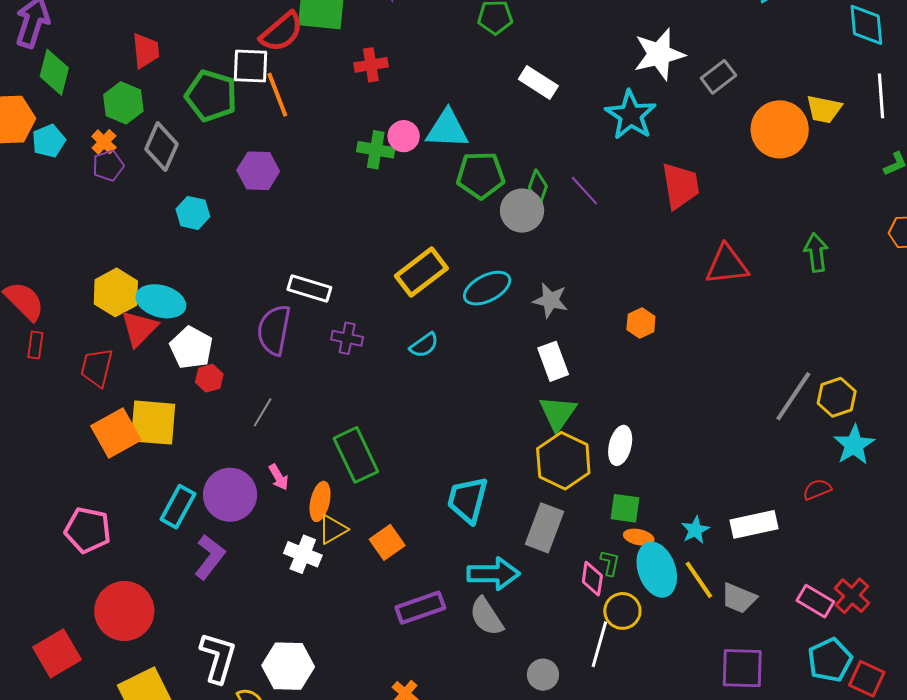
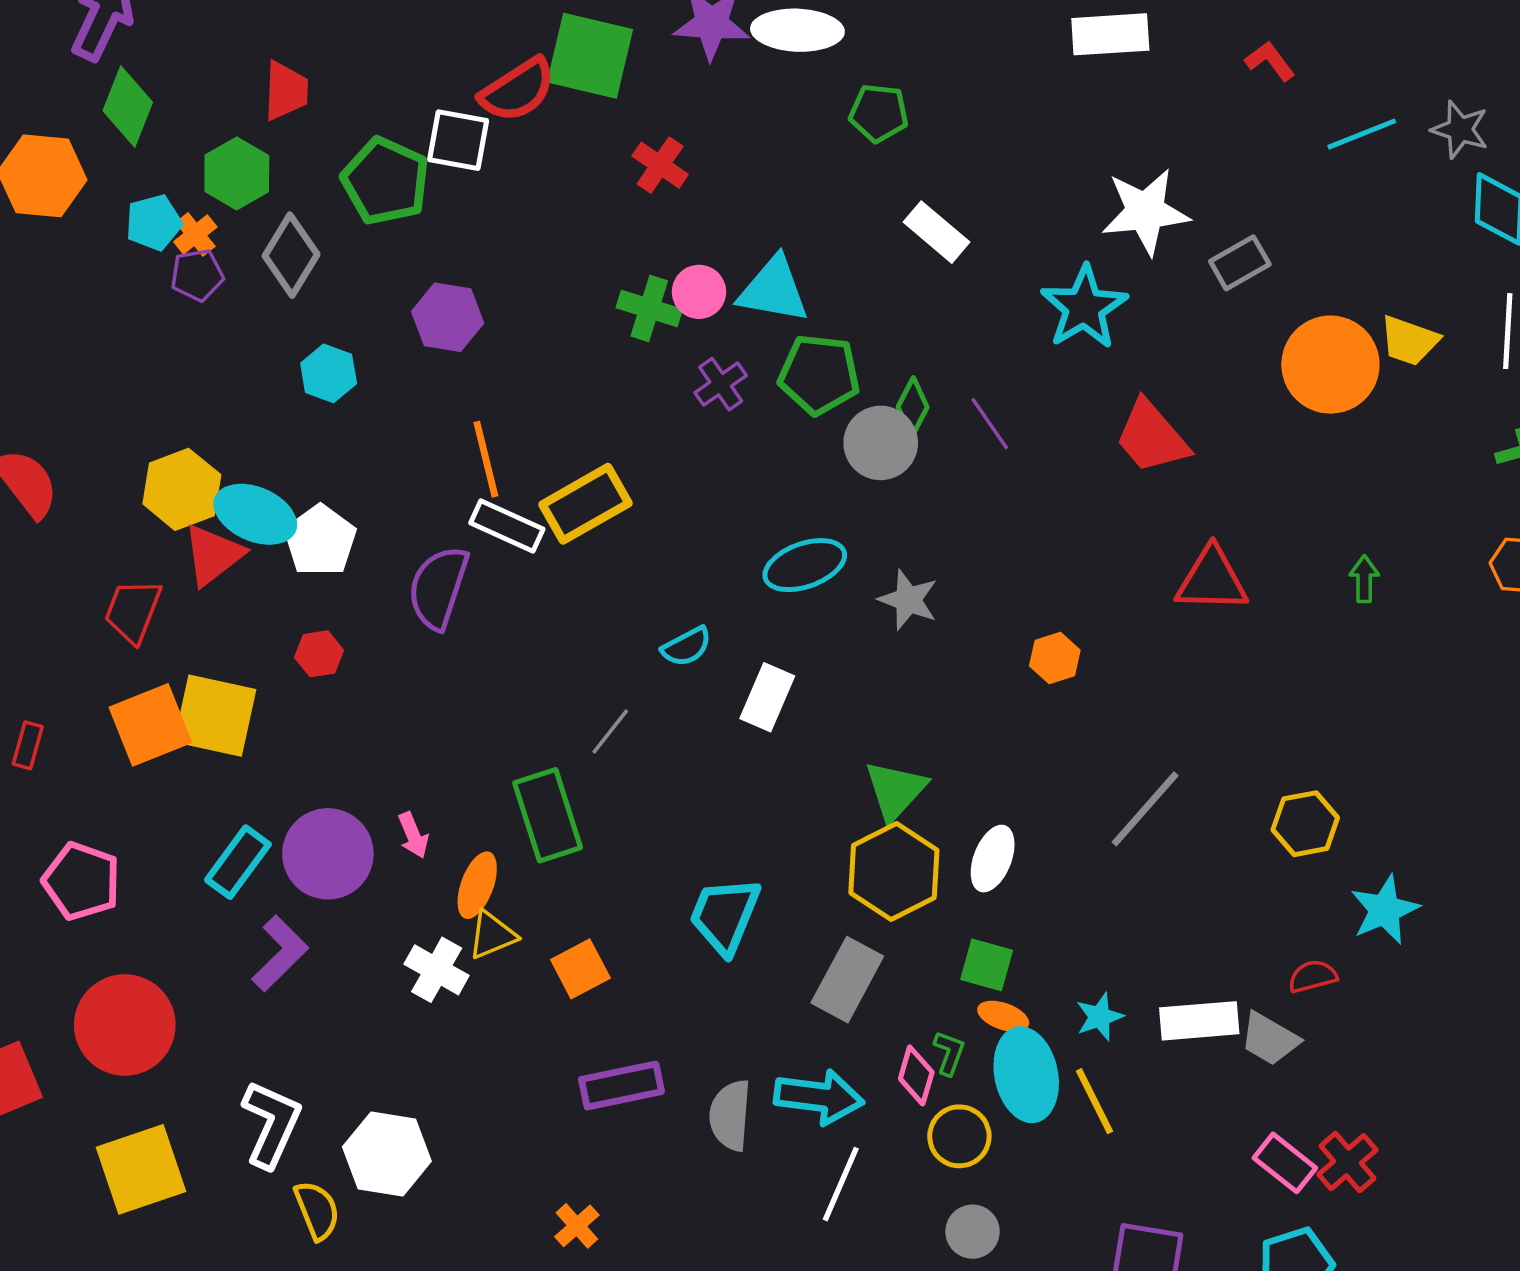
red cross: (371, 65) -> (660, 165), turned 36
orange line: (277, 95) -> (486, 459), moved
cyan pentagon: (49, 141) -> (154, 223), moved
red trapezoid: (680, 186) -> (1152, 437), turned 141
green arrow: (816, 253) -> (1364, 579), size x0.7
yellow rectangle: (421, 272) -> (586, 504), moved
purple cross: (347, 338) -> (721, 384), moved, turned 36
red rectangle: (35, 345) -> (28, 745), moved
white pentagon: (191, 348) -> (320, 541), moved
white rectangle: (553, 361) -> (767, 697), moved, turned 36
gray line: (793, 396) -> (1145, 809), moved
yellow hexagon: (837, 397) -> (1305, 824), moved
gray line: (263, 412) -> (610, 732), moved
cyan arrow: (493, 574) -> (819, 1097), moved
gray trapezoid: (739, 598) -> (1270, 1039), moved
gray semicircle: (486, 617) -> (730, 1115), turned 30
white line: (599, 644) -> (841, 1184), moved
gray circle: (543, 675) -> (973, 1232), moved

